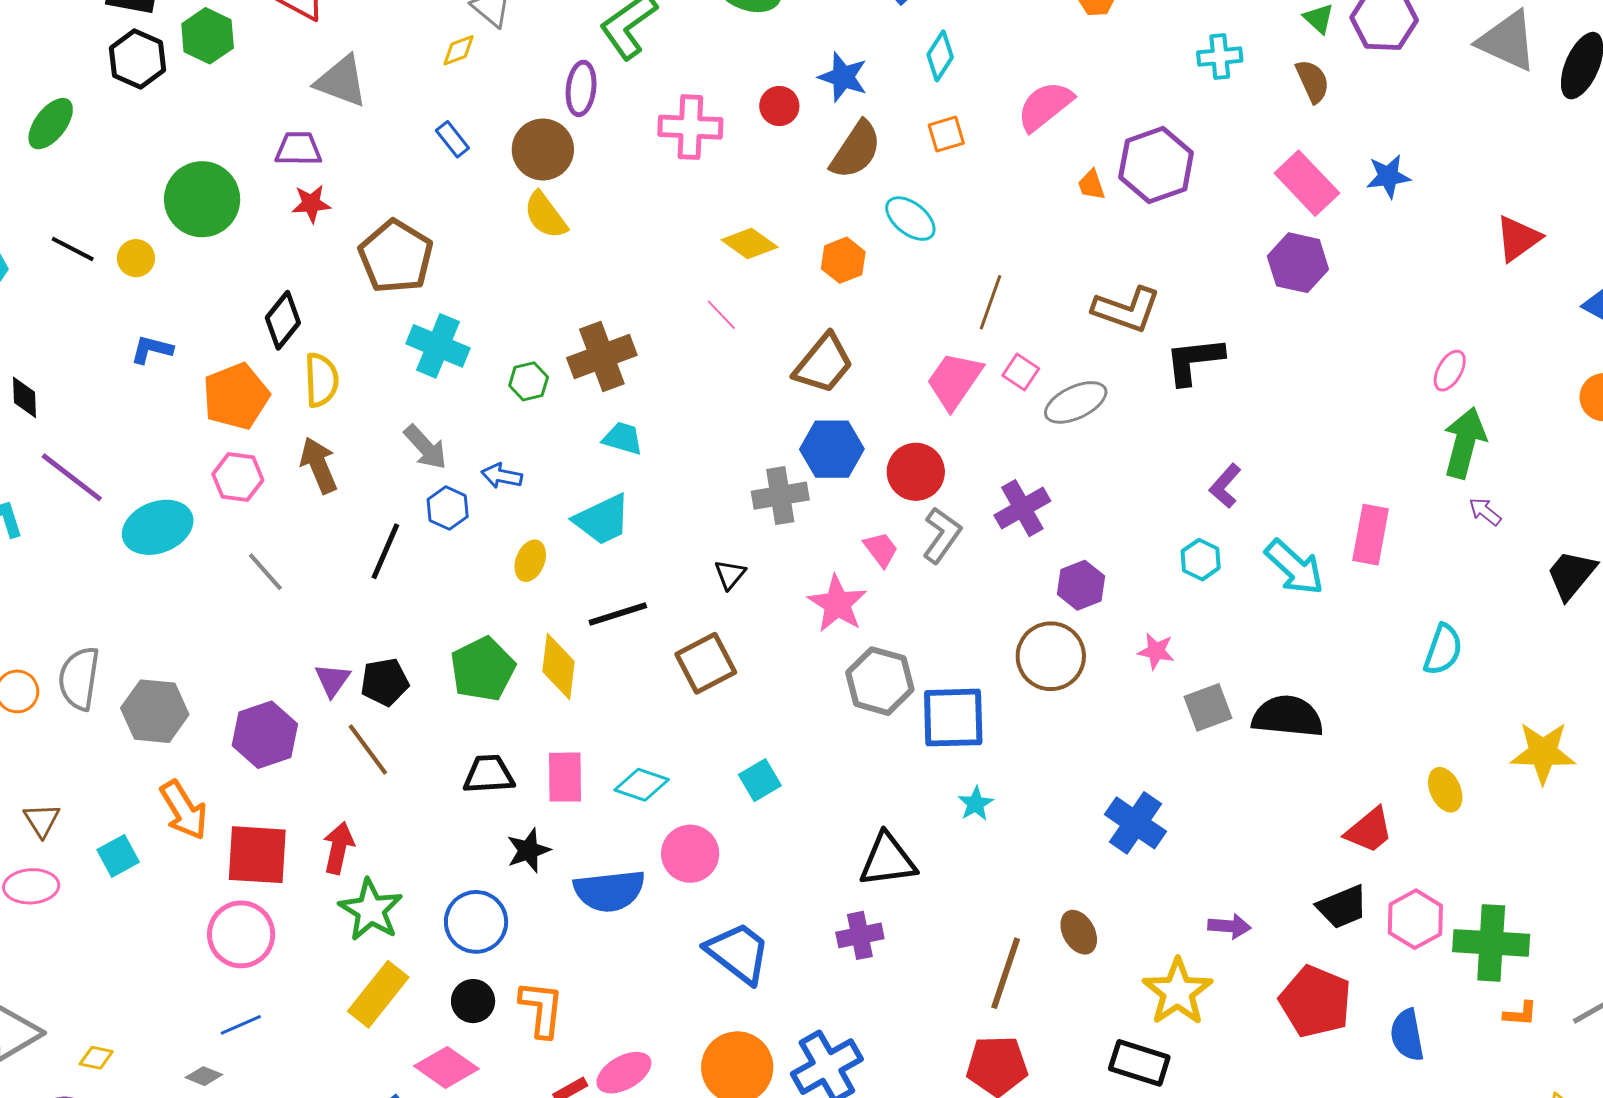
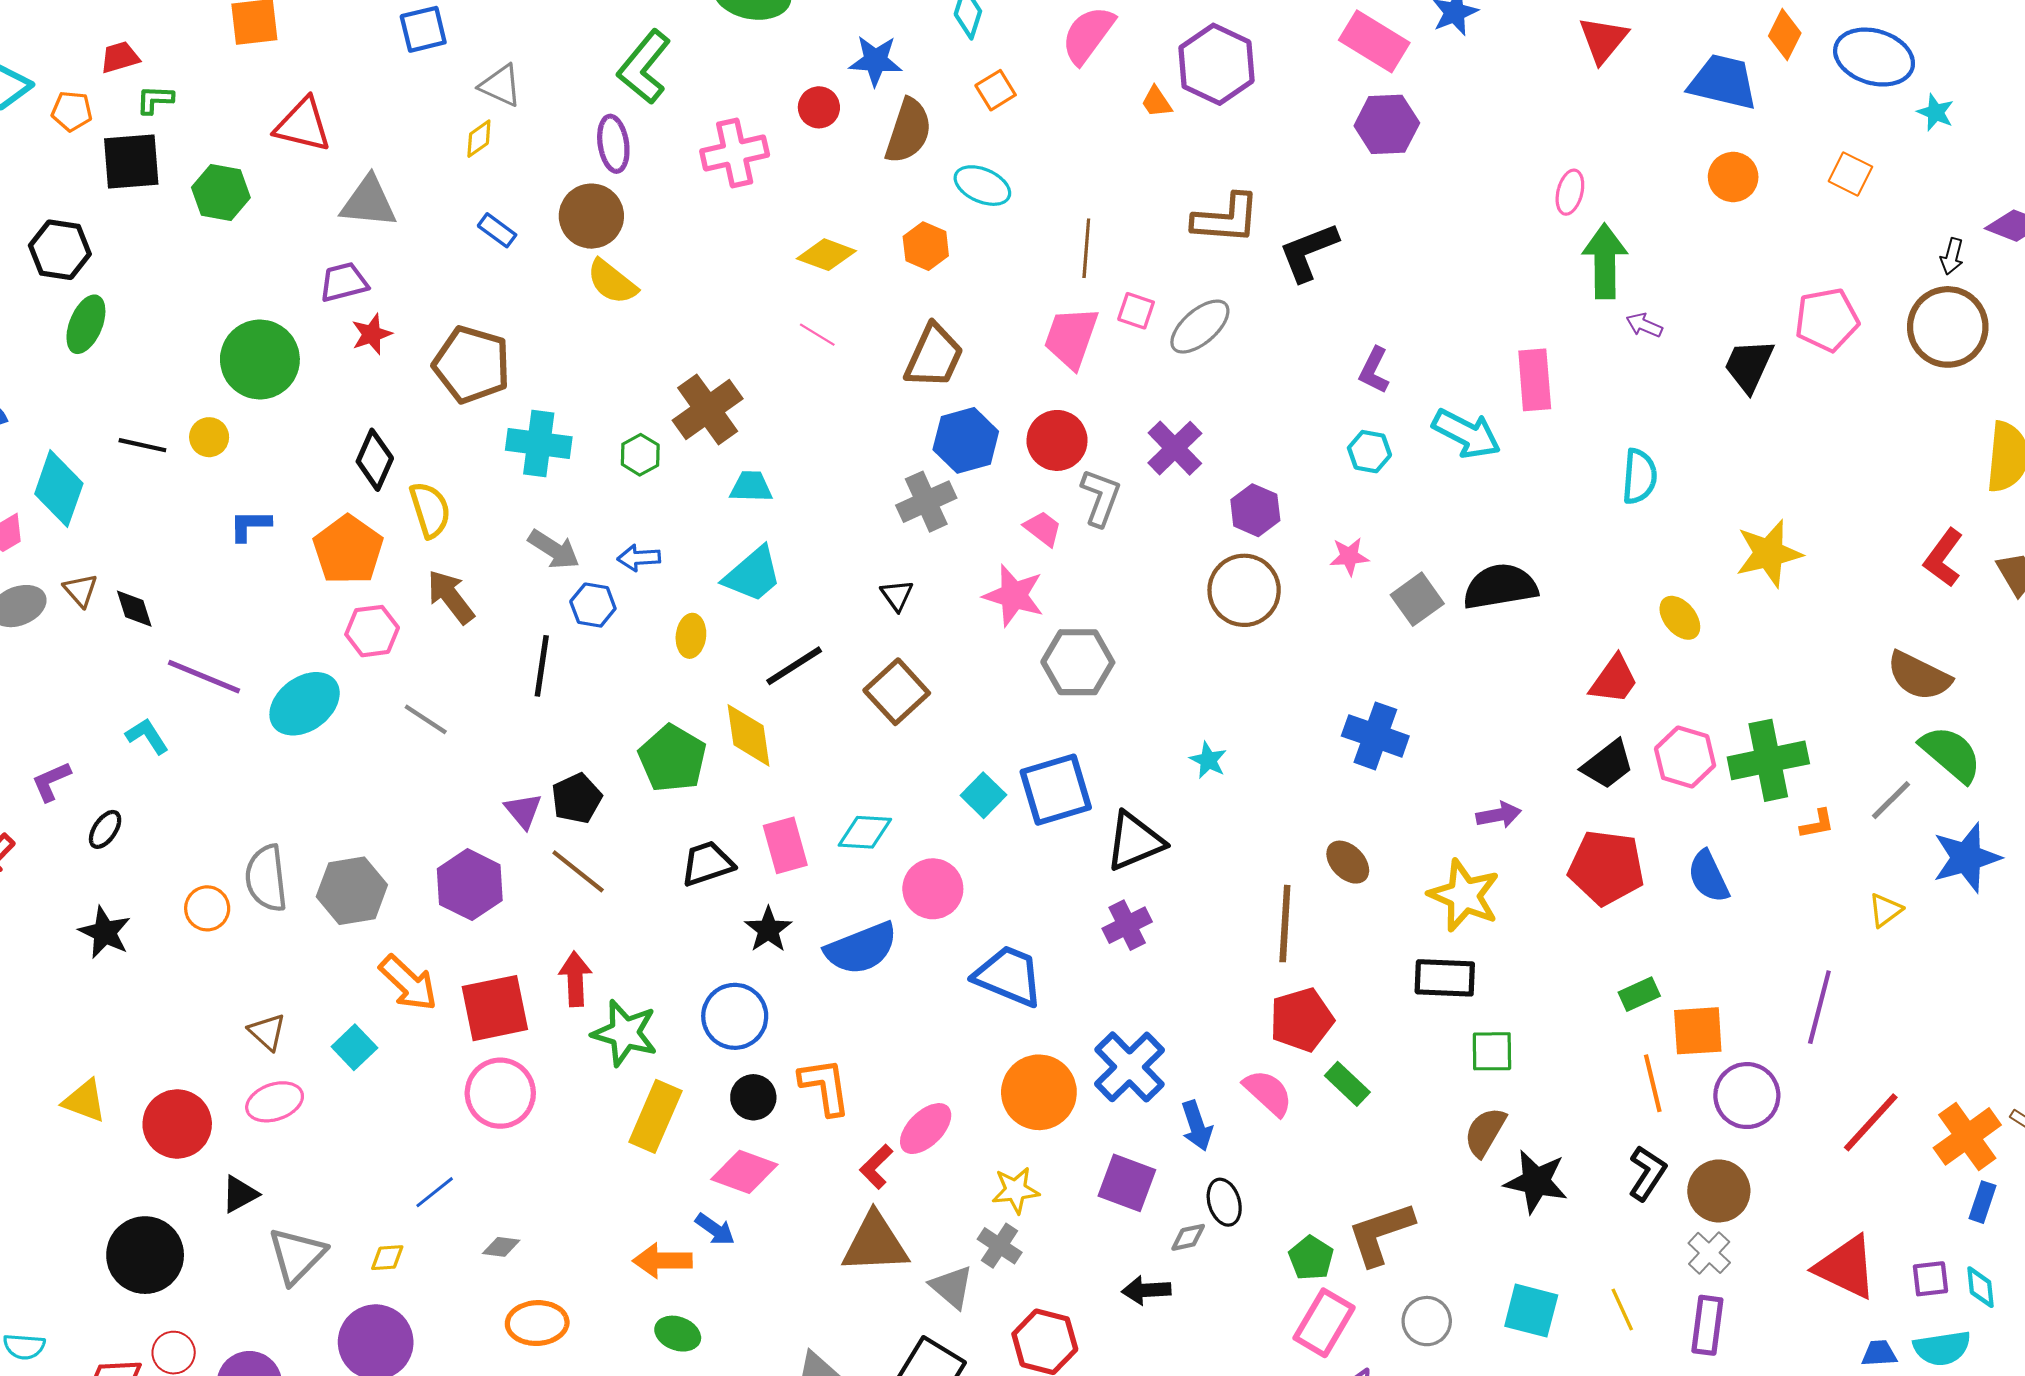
black hexagon: (138, 59) -> (60, 250), moved
blue square: (953, 718) -> (1056, 790), moved
blue line: (241, 1025) -> (435, 1192), moved

